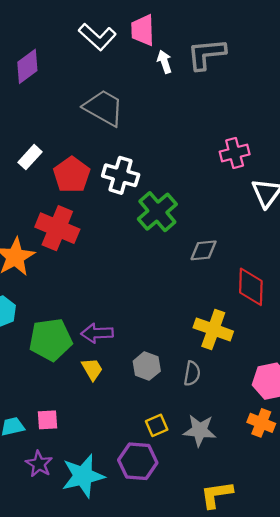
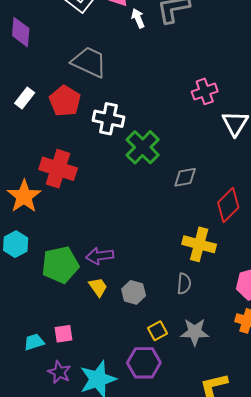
purple diamond: (27, 66) -> (21, 32), turned -44
white rectangle: (30, 157) -> (25, 98), moved
red pentagon: (72, 175) -> (65, 101), moved
red diamond: (251, 287) -> (228, 205), turned 48
gray hexagon: (147, 366) -> (134, 292), moved

